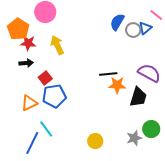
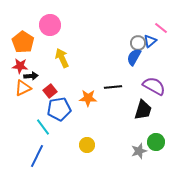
blue semicircle: (117, 22) -> (134, 57), moved
red star: (28, 43) -> (20, 66), moved
orange star: (117, 85) -> (88, 98), moved
orange triangle: (29, 103) -> (23, 88), moved
cyan line: (46, 129) -> (43, 127), moved
yellow circle: (95, 141) -> (87, 145), moved

